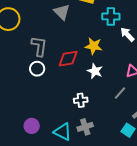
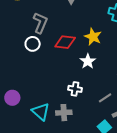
gray line: (120, 93) -> (105, 98), moved
white cross: (81, 100) -> (75, 89), moved

